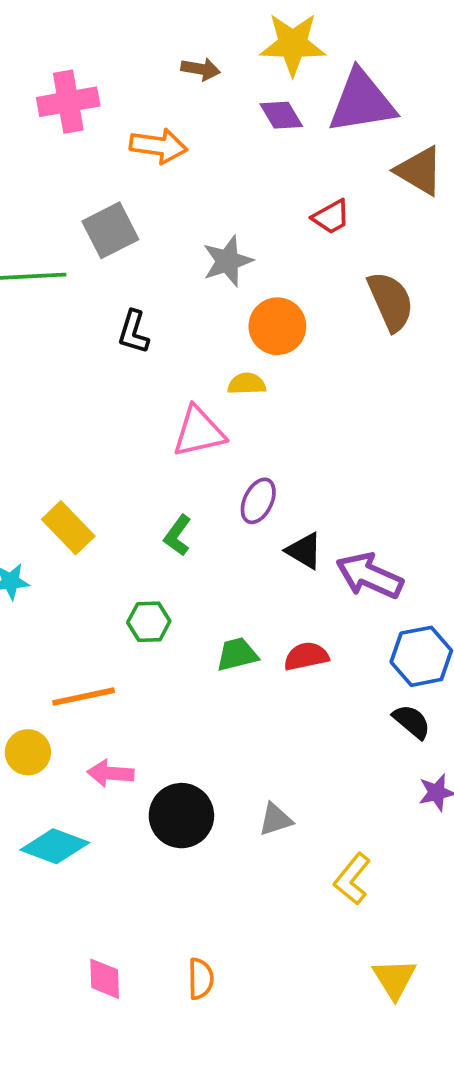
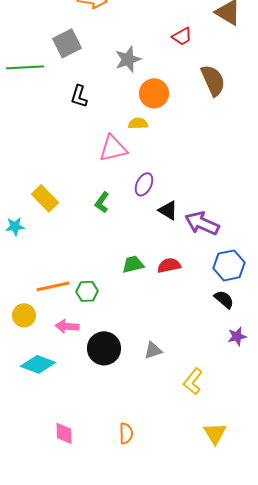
green hexagon: (149, 622) -> (87, 291), moved
orange semicircle: (201, 979) -> (126, 433), moved

